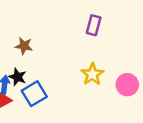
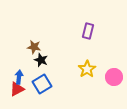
black star: (17, 77) -> (41, 60), moved

